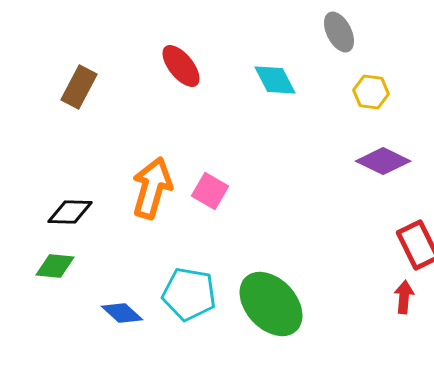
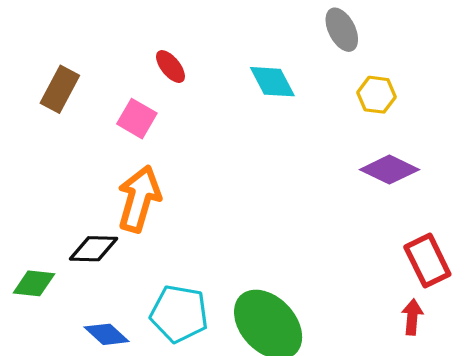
red ellipse: (181, 66) -> (170, 67), size x0.7
pink square: (210, 191) -> (137, 119), moved
black diamond: (70, 212) -> (94, 249), moved

